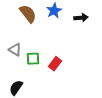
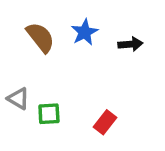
red rectangle: (55, 64) -> (105, 122), moved

